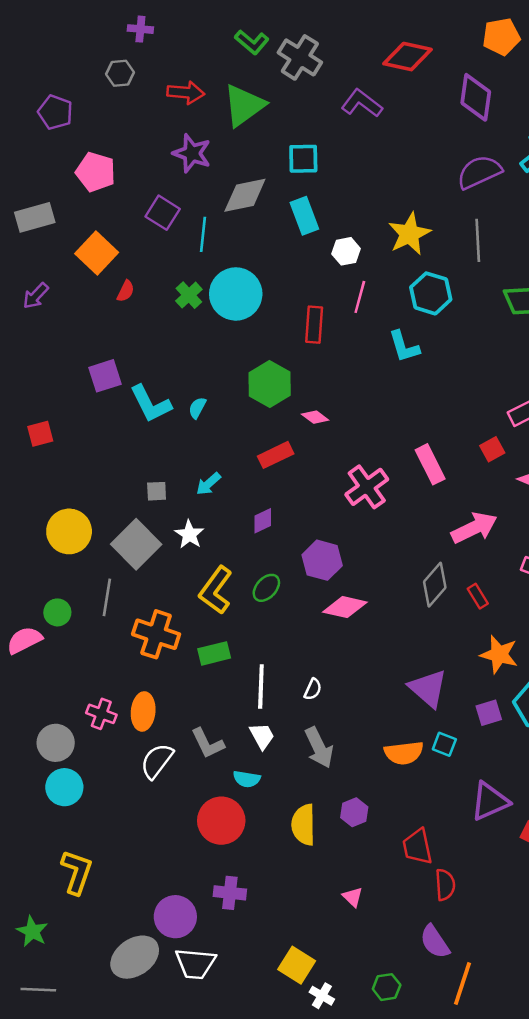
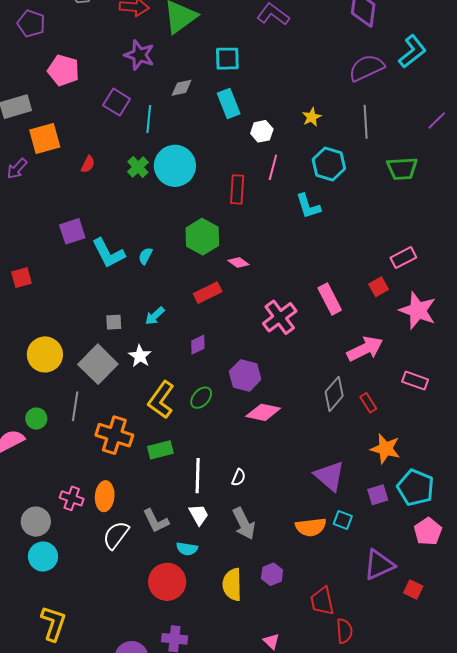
gray diamond: (245, 195) -> (182, 88), size x0.6
yellow star: (409, 234) -> (312, 117), size x0.6
orange square: (97, 253) -> (45, 138), moved, turned 32

